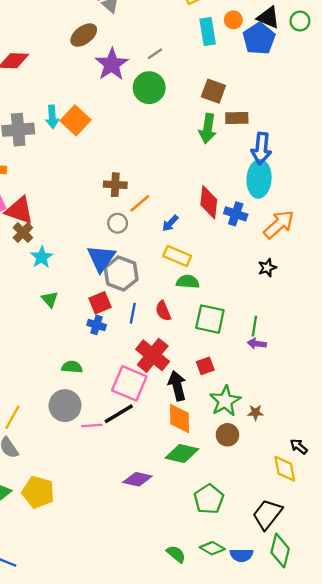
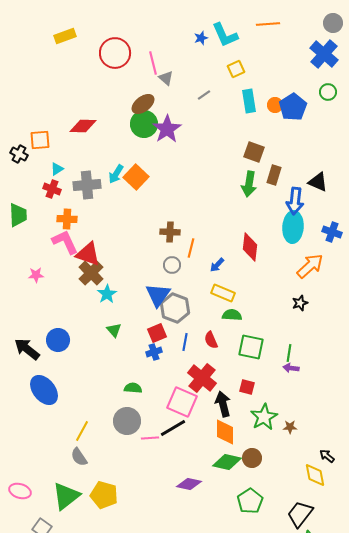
black triangle: (268, 18) -> (318, 182), moved
orange circle: (233, 20) -> (275, 105), moved
gray line: (155, 54) -> (204, 95), moved
green circle: (149, 88) -> (144, 124), moved
cyan arrow: (52, 117) -> (116, 174), turned 36
brown rectangle: (237, 118) -> (274, 175), turned -72
orange line: (140, 203) -> (191, 248), turned -36
blue cross: (236, 214) -> (332, 232), moved
brown cross: (23, 233) -> (91, 273), size x1.4
blue cross: (97, 325) -> (154, 352), turned -35
red square: (205, 366) -> (247, 387), turned 35
brown circle: (227, 435) -> (252, 458), moved

